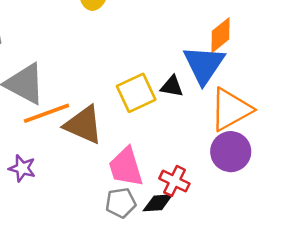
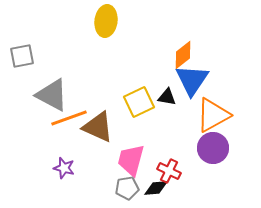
orange diamond: (220, 35) -> (183, 55), moved
pink trapezoid: (126, 167) -> (131, 160), turned 32
purple star: (22, 168) -> (64, 168), moved

